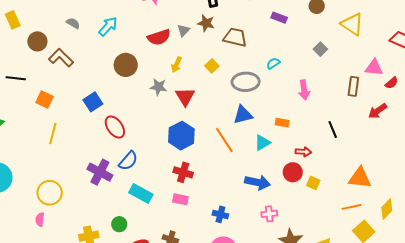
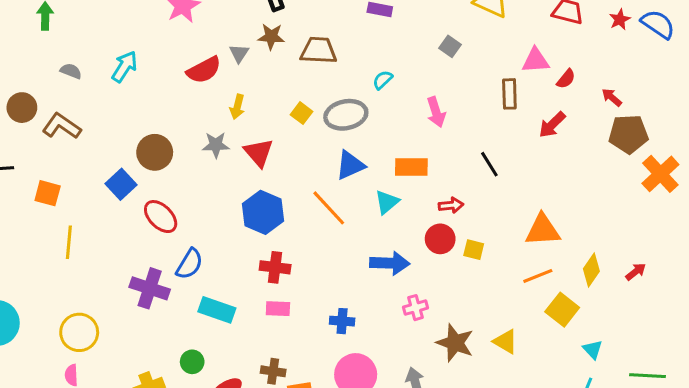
brown circle: (126, 65) -> (155, 152), moved
yellow square: (212, 66) -> (302, 113), moved
orange rectangle: (282, 123) -> (411, 167), size x1.5

